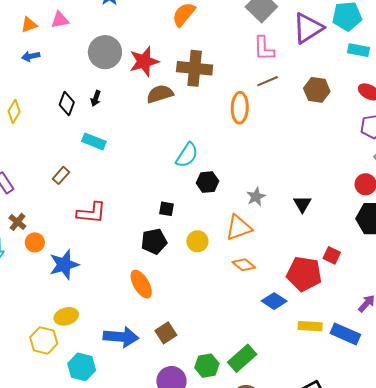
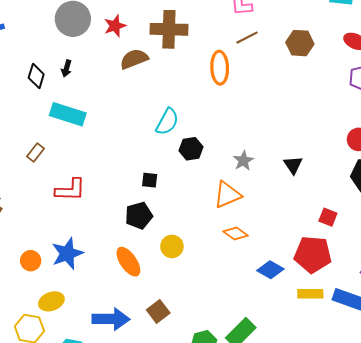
red star: (144, 61) -> (115, 26), size x0.7
cyan rectangle: (94, 141) -> (68, 114), size x1.4
yellow circle: (197, 241) -> (172, 246), moved
orange circle: (35, 242) -> (31, 261), moved
blue star: (64, 265) -> (67, 253), moved
red pentagon: (304, 274) -> (313, 254), moved

